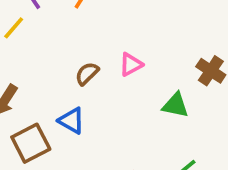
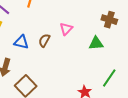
blue triangle: (72, 121) -> (21, 42), moved

